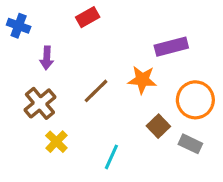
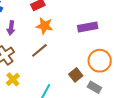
orange star: (142, 80) -> (44, 26), moved

